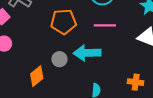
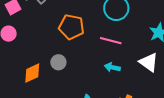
cyan arrow: (87, 53) -> (112, 67), moved, size x0.6

